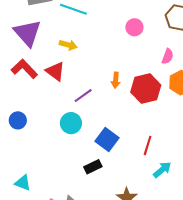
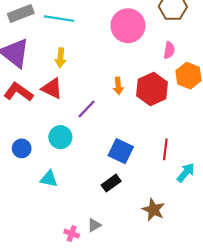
pink circle: (134, 27) -> (128, 26), size x1.8
yellow arrow: (68, 45) -> (61, 58), turned 90
cyan circle: (71, 123) -> (60, 137), moved
cyan triangle: (23, 183) -> (49, 179), moved

